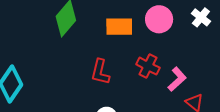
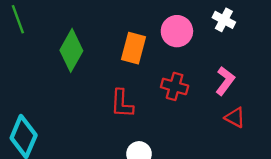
orange rectangle: (119, 27) -> (134, 48), turned -64
pink L-shape: (177, 79) -> (225, 81), moved

